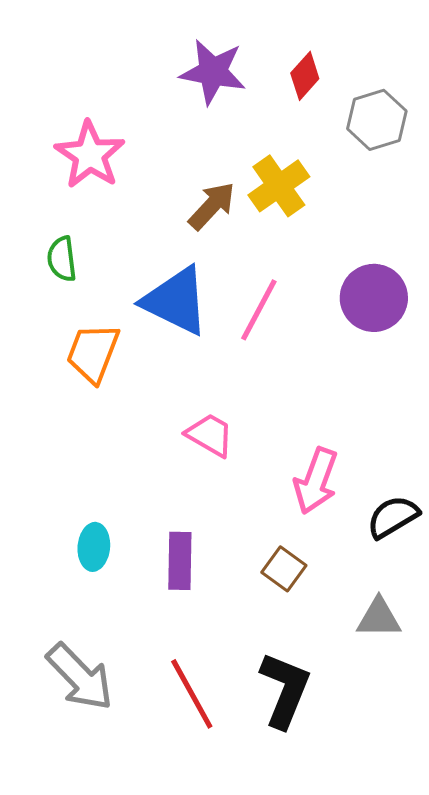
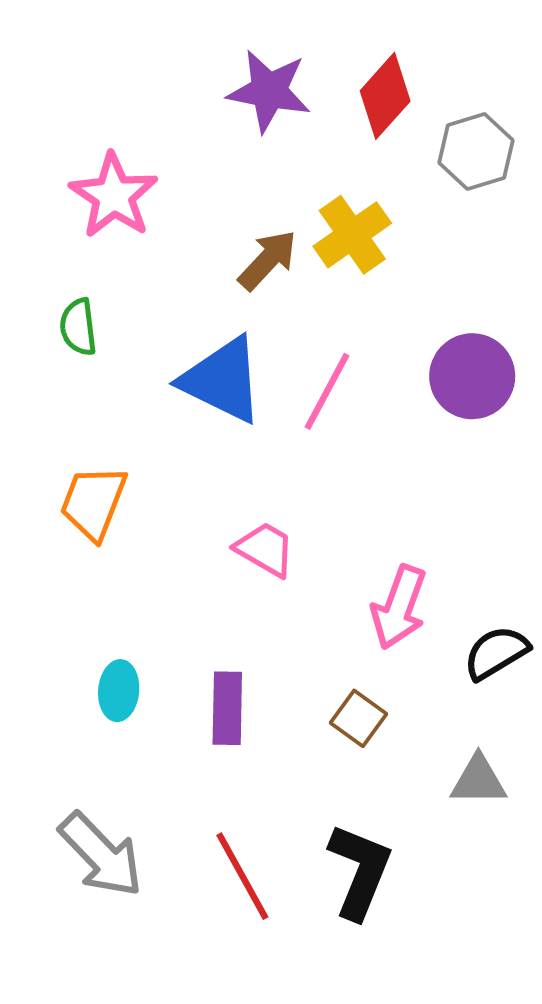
red diamond: (305, 76) -> (385, 96), size x1.4
orange trapezoid: (93, 353) -> (93, 502), moved

